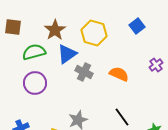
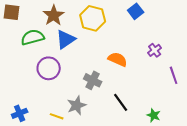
gray cross: (84, 72) -> (93, 80), moved
purple circle: (35, 83) -> (49, 68), moved

